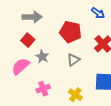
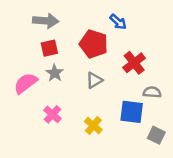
blue arrow: (98, 13) -> (118, 22), moved
red square: (28, 40) -> (49, 48), moved, turned 32
pink cross: (43, 89) -> (52, 114), turned -32

